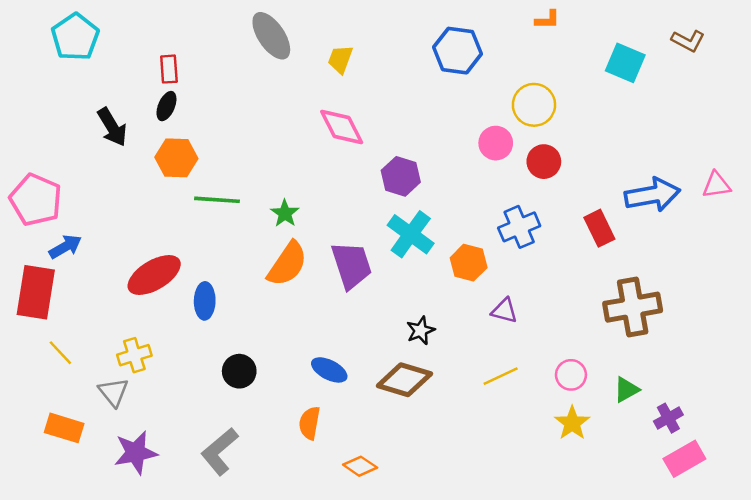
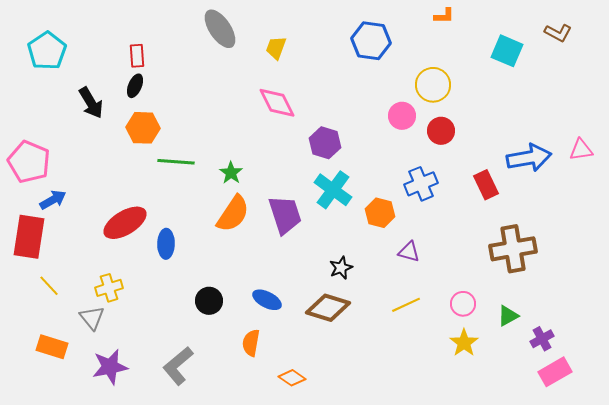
cyan pentagon: (75, 37) -> (47, 51), moved
black circle: (239, 371) -> (209, 301), moved

